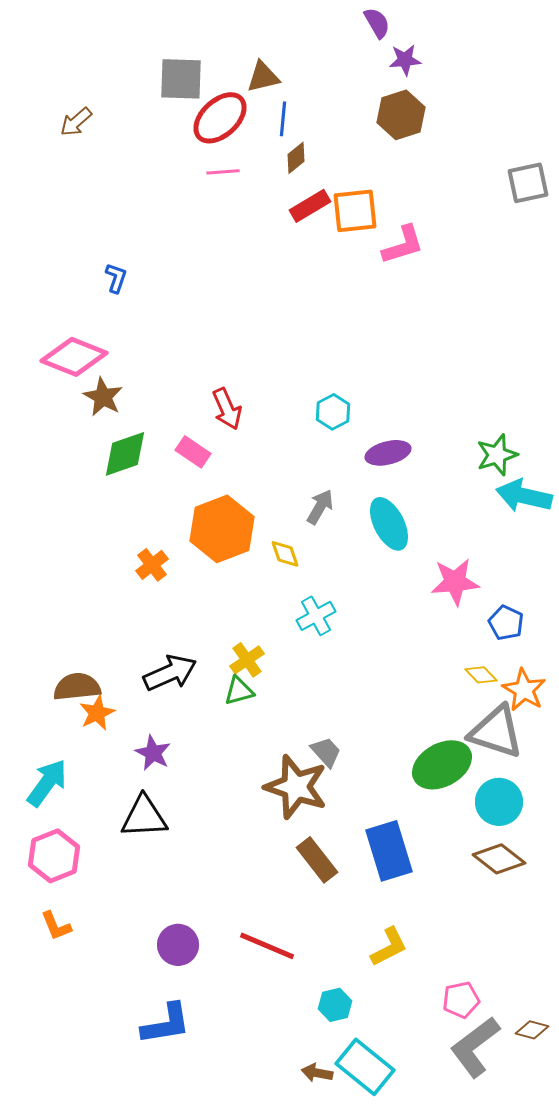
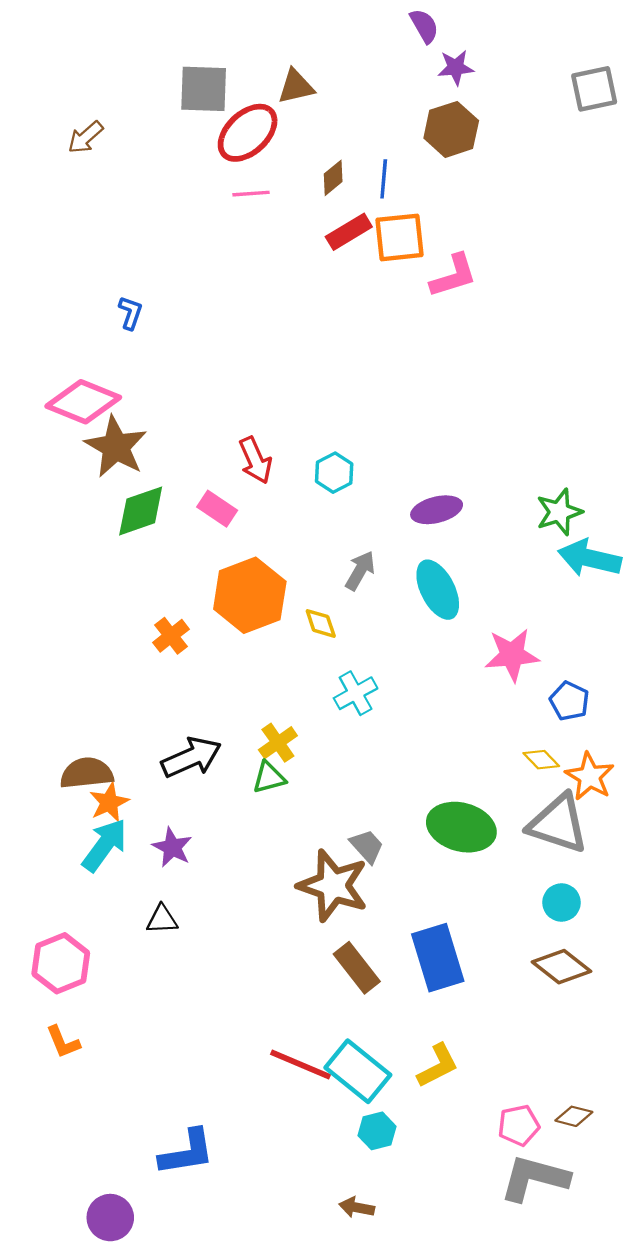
blue line: (283, 119) -> (384, 179), moved
gray square: (528, 183) -> (594, 89), moved
brown star: (103, 397) -> (116, 447), size x1.4
cyan hexagon: (333, 412) -> (334, 473), moved
green ellipse: (442, 765) -> (461, 827), moved, turned 44
cyan arrow: (47, 783) -> (105, 845), moved
cyan circle: (499, 802) -> (562, 902), size x0.7
black triangle: (144, 817) -> (162, 919), size x0.6
purple circle: (178, 945) -> (110, 1218), moved
brown diamond: (532, 1030) -> (574, 1116), moved
gray L-shape: (475, 1047) -> (534, 1178), turned 52
cyan rectangle: (365, 1067) -> (358, 1071), moved

